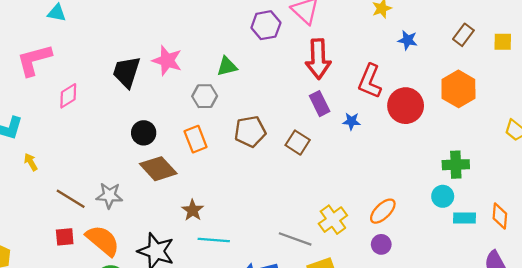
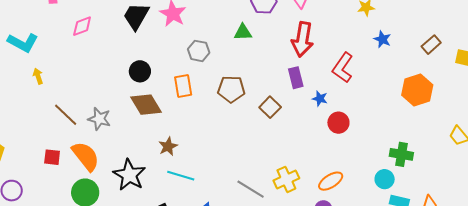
green triangle: (227, 66) -> (243, 32), moved
red circle: (406, 106) -> (338, 123), moved, size x0.7
red square: (65, 237) -> (52, 157), moved

